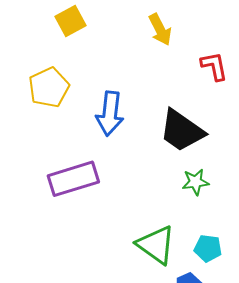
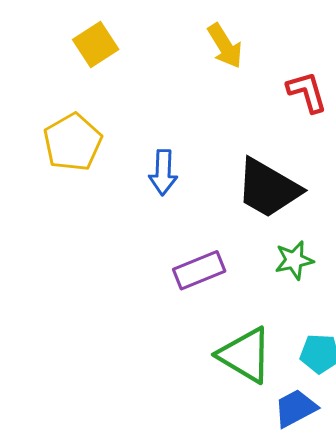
blue arrow: (110, 114) -> (163, 172), size x0.7
purple rectangle: (73, 179) -> (199, 270), moved, size x0.7

